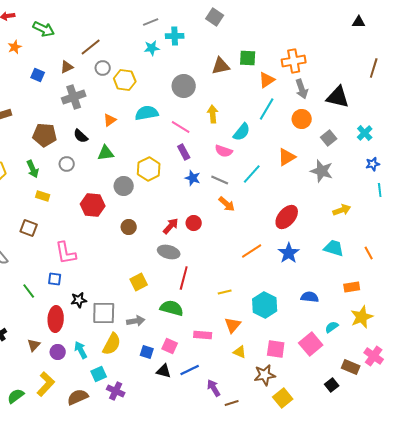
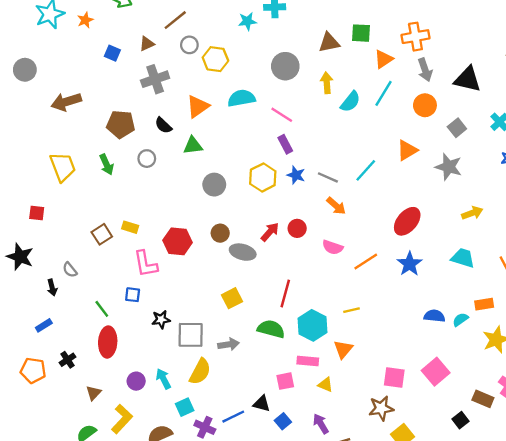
yellow arrow: (213, 114) -> (327, 83), moved
orange triangle: (110, 120) -> (198, 106), size x1.5
cyan semicircle: (242, 132) -> (350, 102), moved
pink semicircle: (224, 151) -> (333, 247), moved
yellow hexagon: (149, 169) -> (263, 177), moved
yellow rectangle: (43, 196) -> (130, 227), moved
red hexagon: (93, 205) -> (178, 241), moved
brown square: (29, 228) -> (102, 234), turned 36
gray ellipse: (169, 252) -> (243, 252), moved
yellow line: (225, 292) -> (352, 310), moved
cyan hexagon: (265, 305) -> (312, 325), moved
red ellipse: (56, 319) -> (108, 342), moved
cyan semicircle: (332, 327) -> (460, 320), moved
brown triangle: (34, 345) -> (94, 393), moved
pink square: (170, 346) -> (285, 381), moved, turned -35
blue square: (147, 352) -> (283, 421), moved, turned 32
yellow triangle: (240, 352) -> (326, 385), moved
blue line: (190, 370) -> (233, 417), moved

